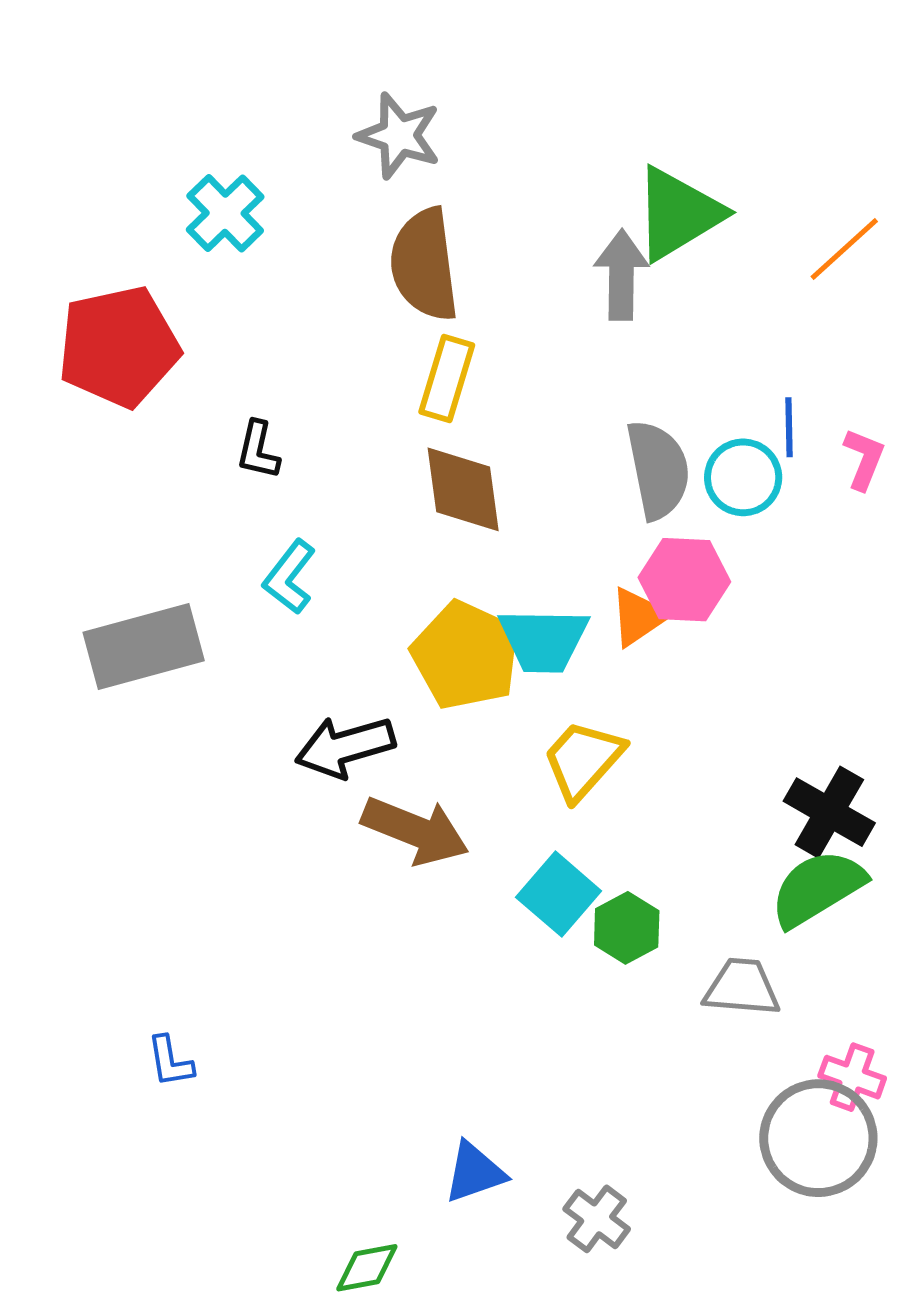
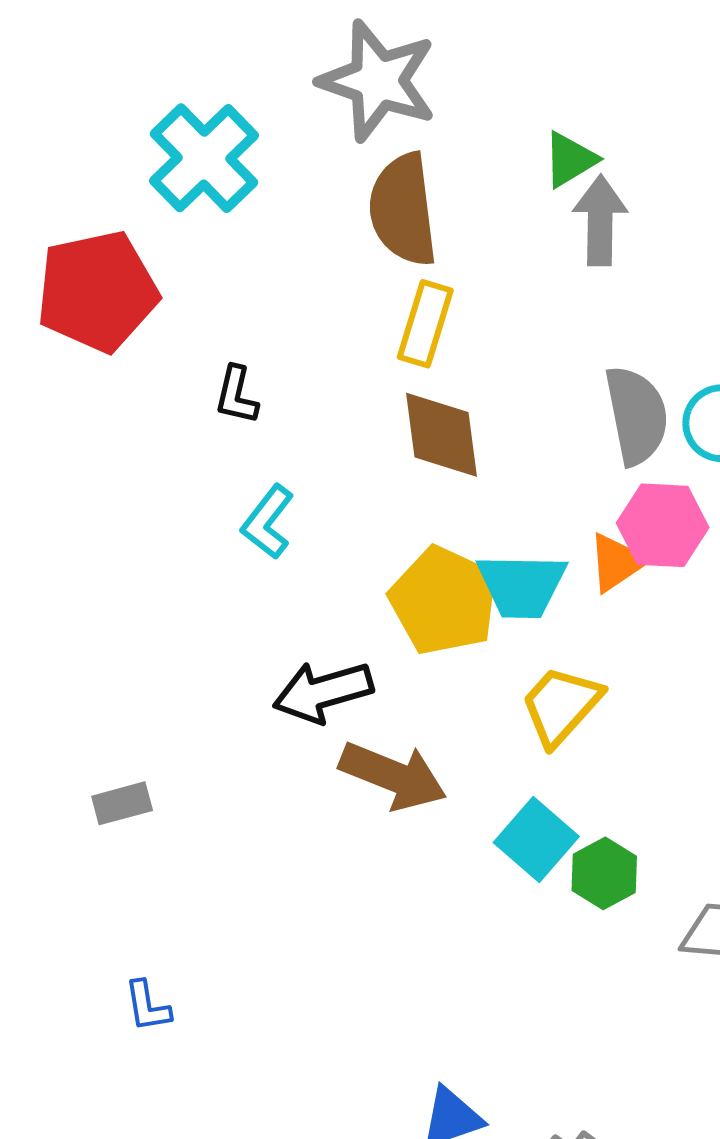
gray star: (399, 136) -> (378, 81), size x1.4
cyan cross: (225, 213) -> (204, 158), size x1.4
green triangle: (678, 214) -> (570, 159), moved, size x0.6
gray rectangle: (144, 647) -> (122, 803), moved, size x0.5

